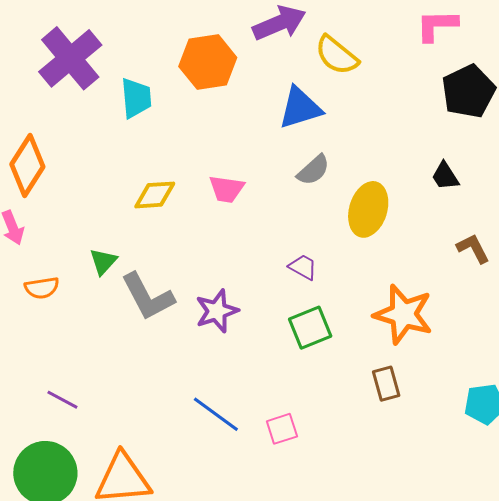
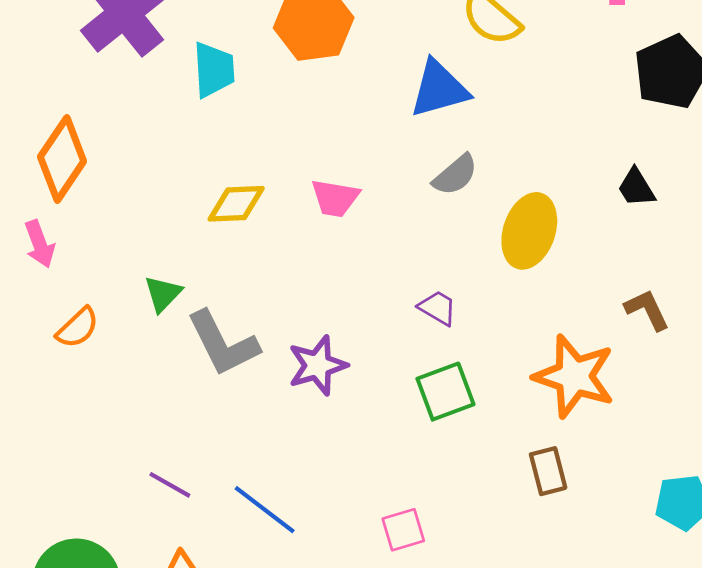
brown L-shape: (473, 248) -> (647, 310), moved
orange semicircle: (42, 288) -> (78, 328), turned -36
purple line: (62, 400) -> (170, 485), moved
blue line: (216, 414) -> (265, 510), moved

